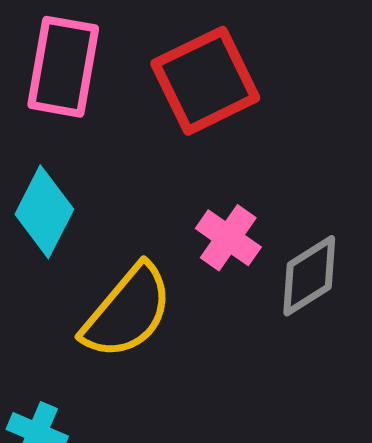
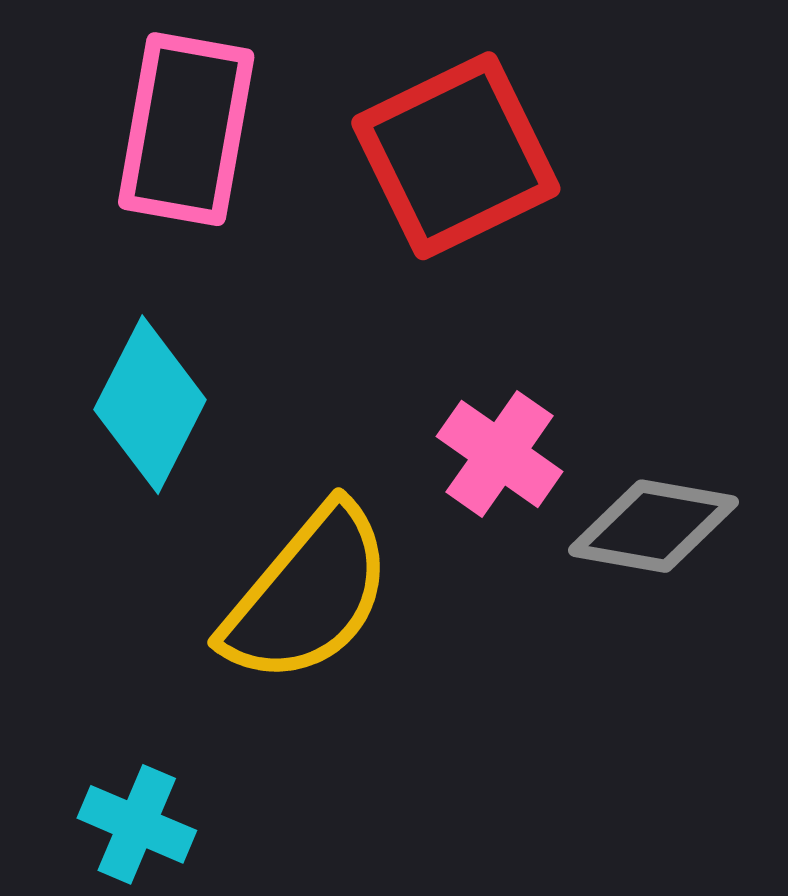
gray diamond: (309, 276) -> (653, 526), turned 42

